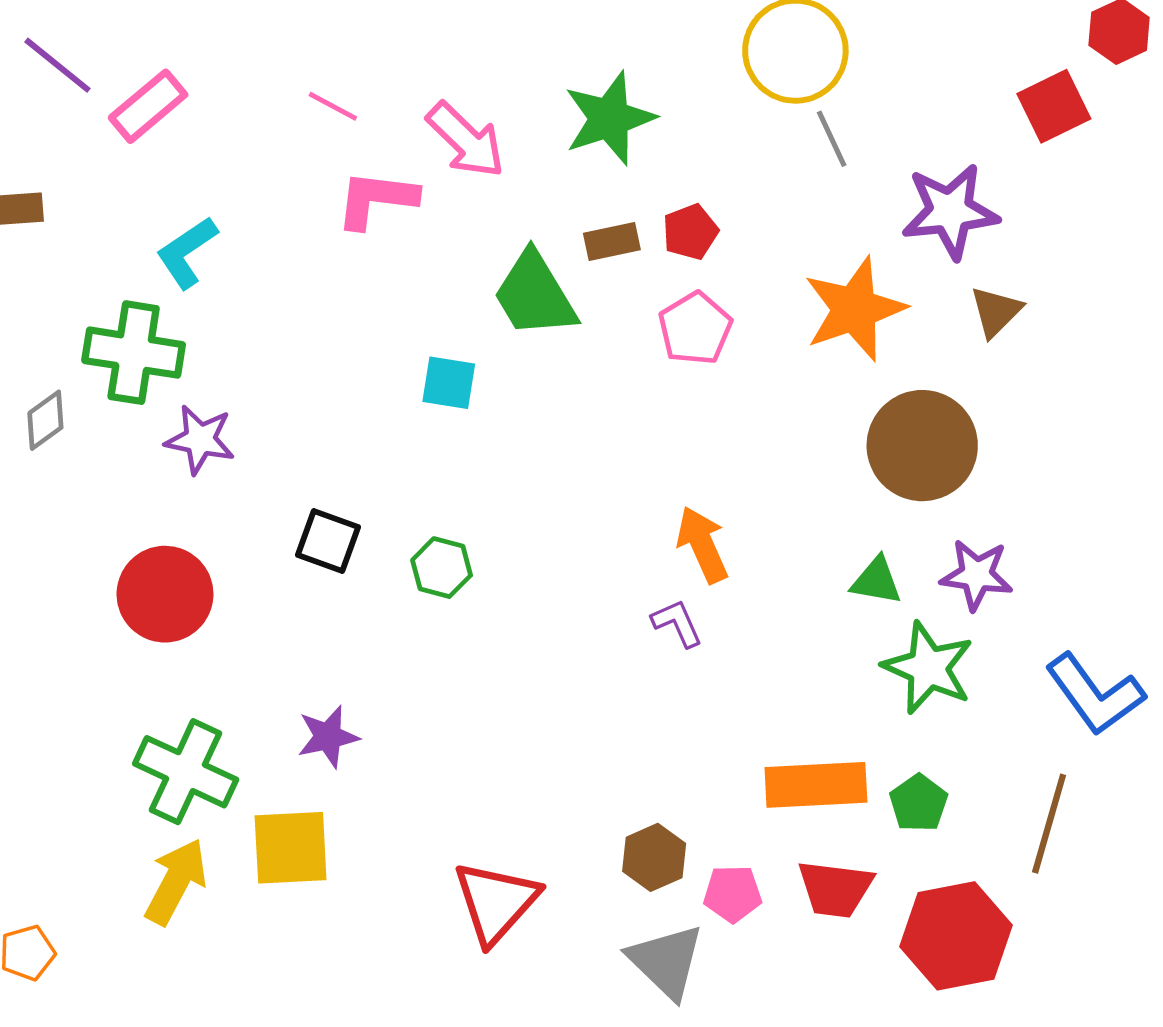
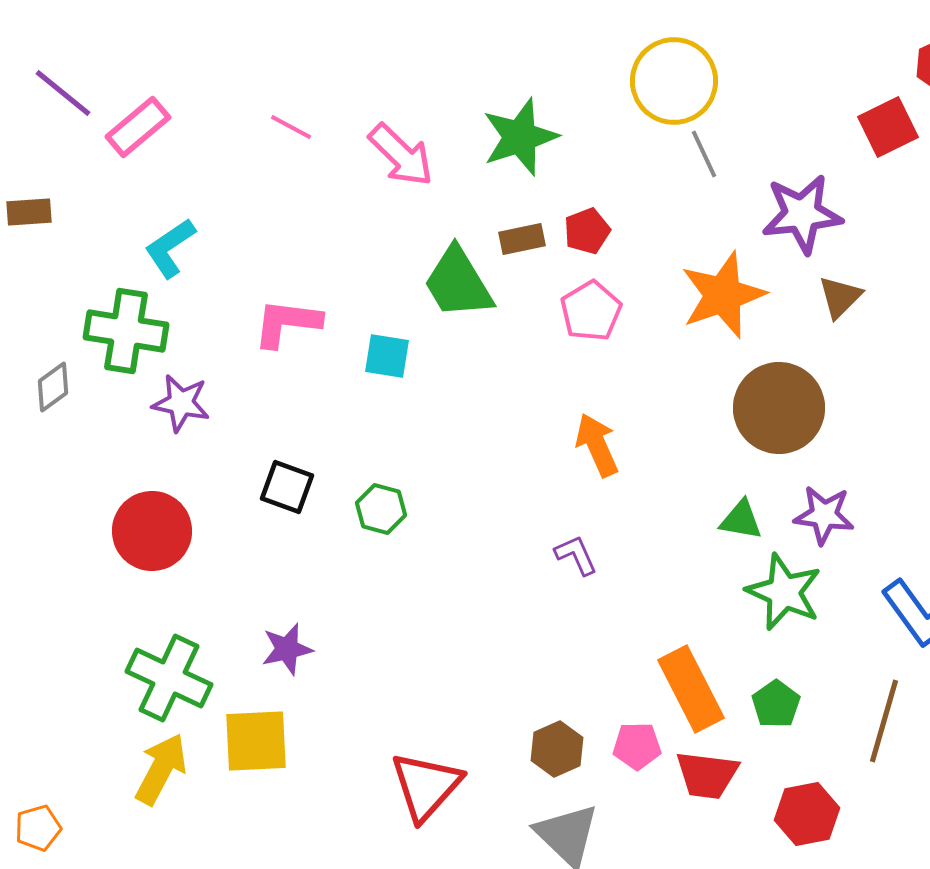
pink L-shape: (376, 199) -> (287, 323), moved
orange arrow: (702, 545) -> (597, 445), moved
orange rectangle: (816, 785) -> (691, 689), turned 66
pink pentagon: (733, 894) -> (637, 746), moved
red hexagon: (956, 936) -> (807, 814), size x0.7

